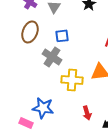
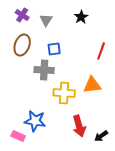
gray cross: (52, 57) -> (44, 70), turned -30
red arrow: (87, 113) -> (79, 126), size x1.5

